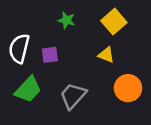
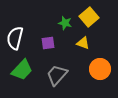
green star: (67, 20) -> (65, 23), moved
purple square: (50, 55) -> (48, 43), moved

